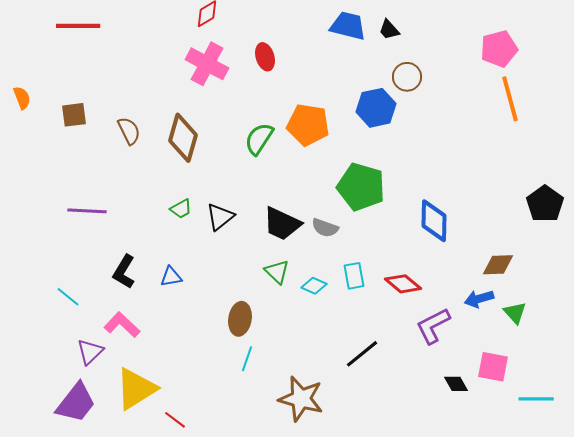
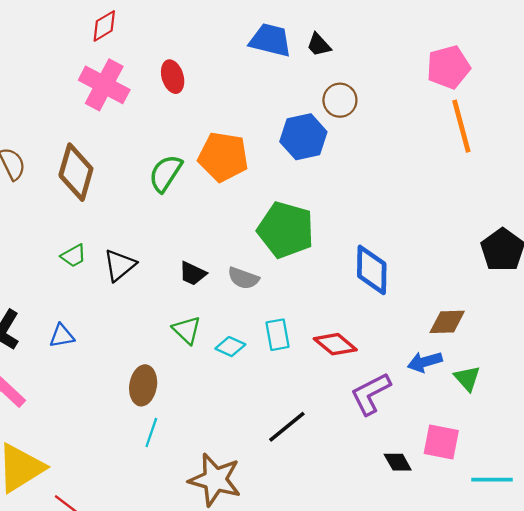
black trapezoid: (282, 224) -> (193, 273), size x0.6

